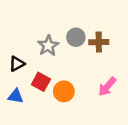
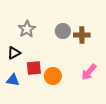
gray star: (48, 46) -> (27, 29), moved
red square: (41, 82) -> (34, 68), turned -35

